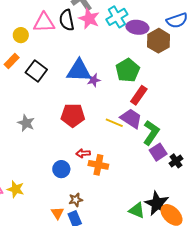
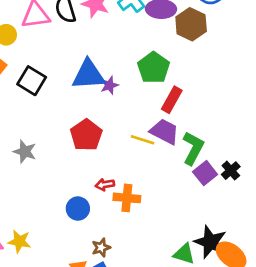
red pentagon: (73, 115) -> (86, 135), turned -30
black cross: (176, 161) -> (231, 171), moved

